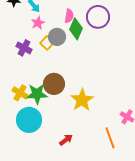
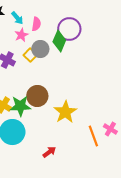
pink semicircle: (69, 16) -> (36, 24), moved
purple circle: (98, 17) -> (69, 29), moved
orange line: (110, 138) -> (93, 136), moved

